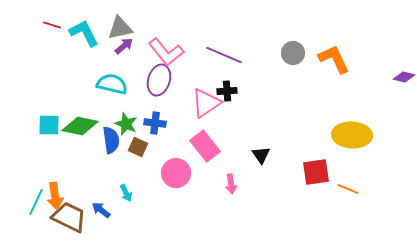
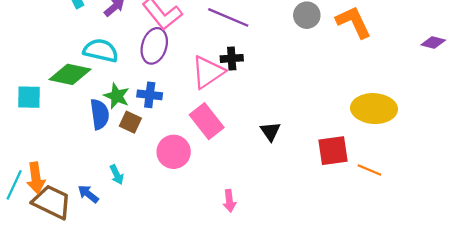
green diamond: (80, 126) -> (70, 74), moved
pink arrow: (231, 184) -> (229, 201), moved

